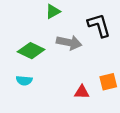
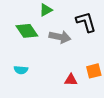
green diamond: (31, 51) -> (27, 31), moved, turned 30

